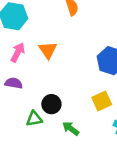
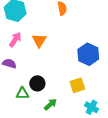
green arrow: (71, 129) -> (50, 104), turned 96

